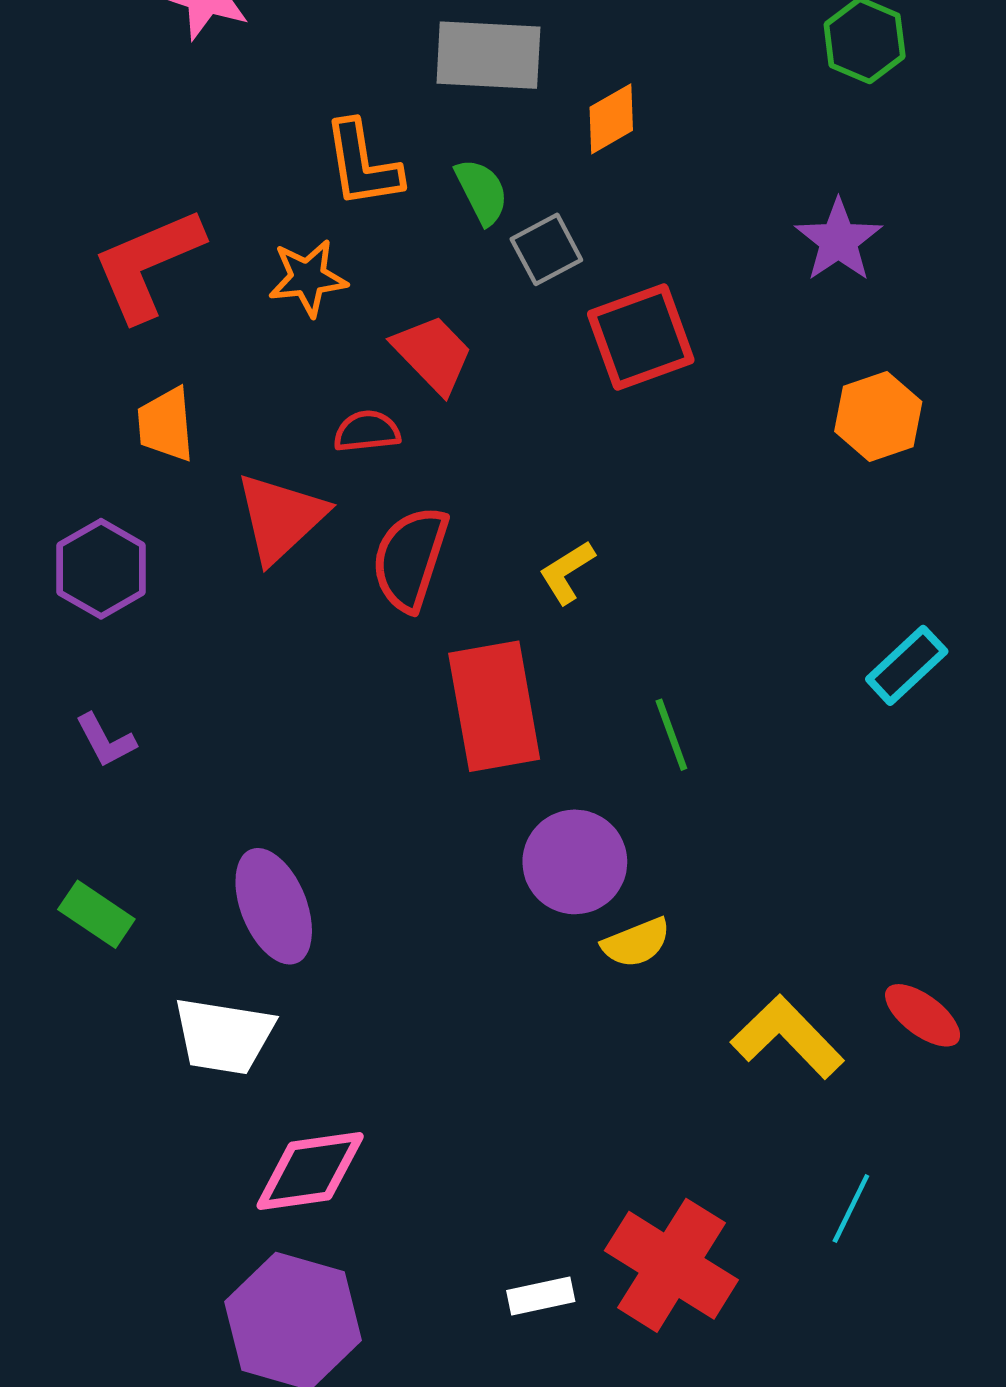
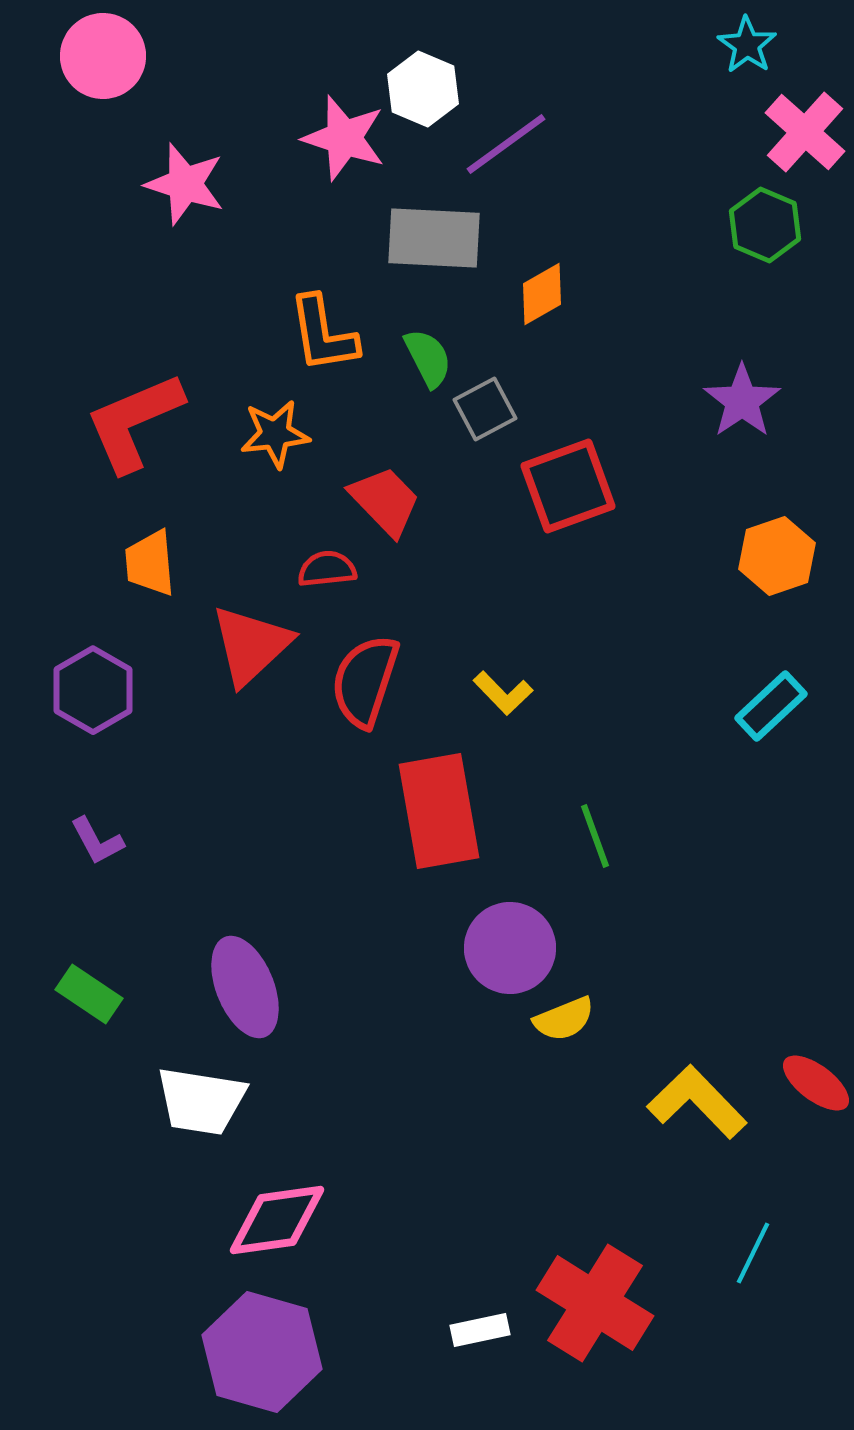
yellow L-shape: (567, 572) -> (503, 693), turned -102
cyan rectangle: (907, 665) -> (771, 706), moved

